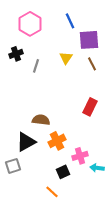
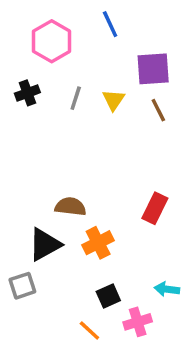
blue line: (70, 21) -> (110, 24), moved
gray line: (36, 66) -> (76, 98), moved
red rectangle: (90, 107) -> (155, 208), moved
pink cross: (80, 156) -> (138, 322), moved

